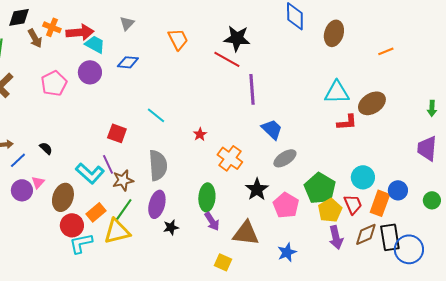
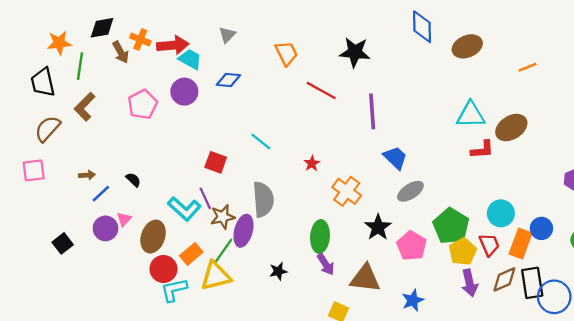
brown ellipse: (334, 33) -> (467, 46), turned 50
red line: (227, 59) -> (321, 90), moved
purple ellipse: (157, 204) -> (243, 231), moved

